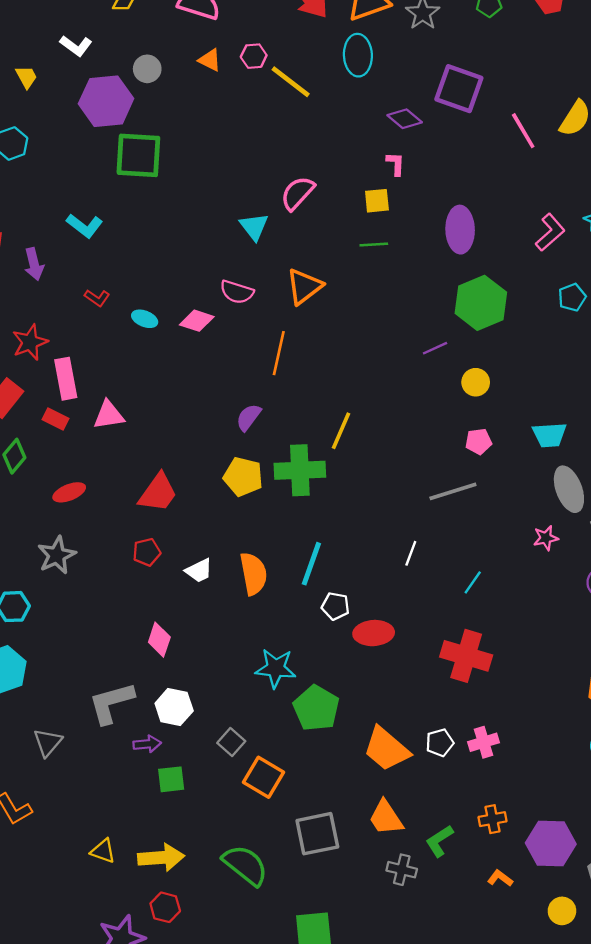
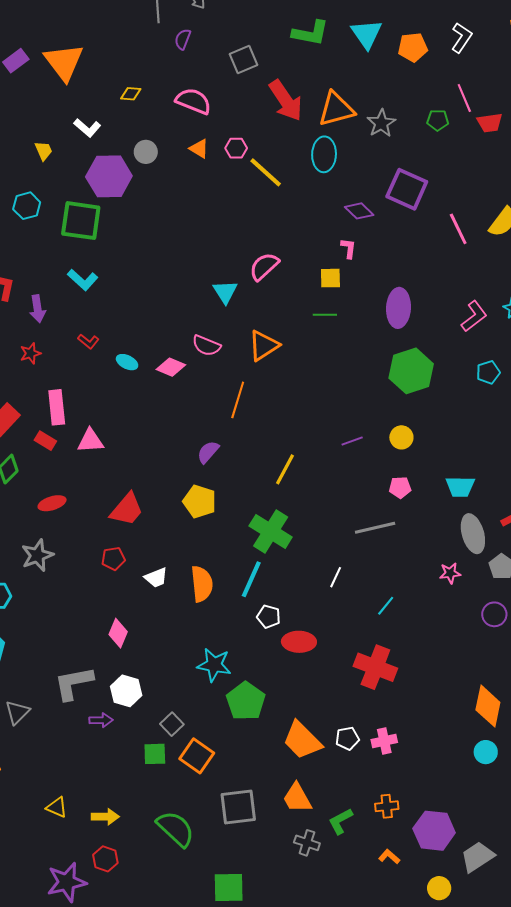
green square: (138, 155) -> (81, 221), moved
red star: (30, 342) -> (30, 353), moved, size x0.7
purple line: (435, 348) -> (352, 441), moved
green cross: (300, 470) -> (271, 532), moved, turned 30
green square: (171, 779) -> (155, 754), moved
yellow arrow: (161, 858) -> (105, 817), size x0.7

